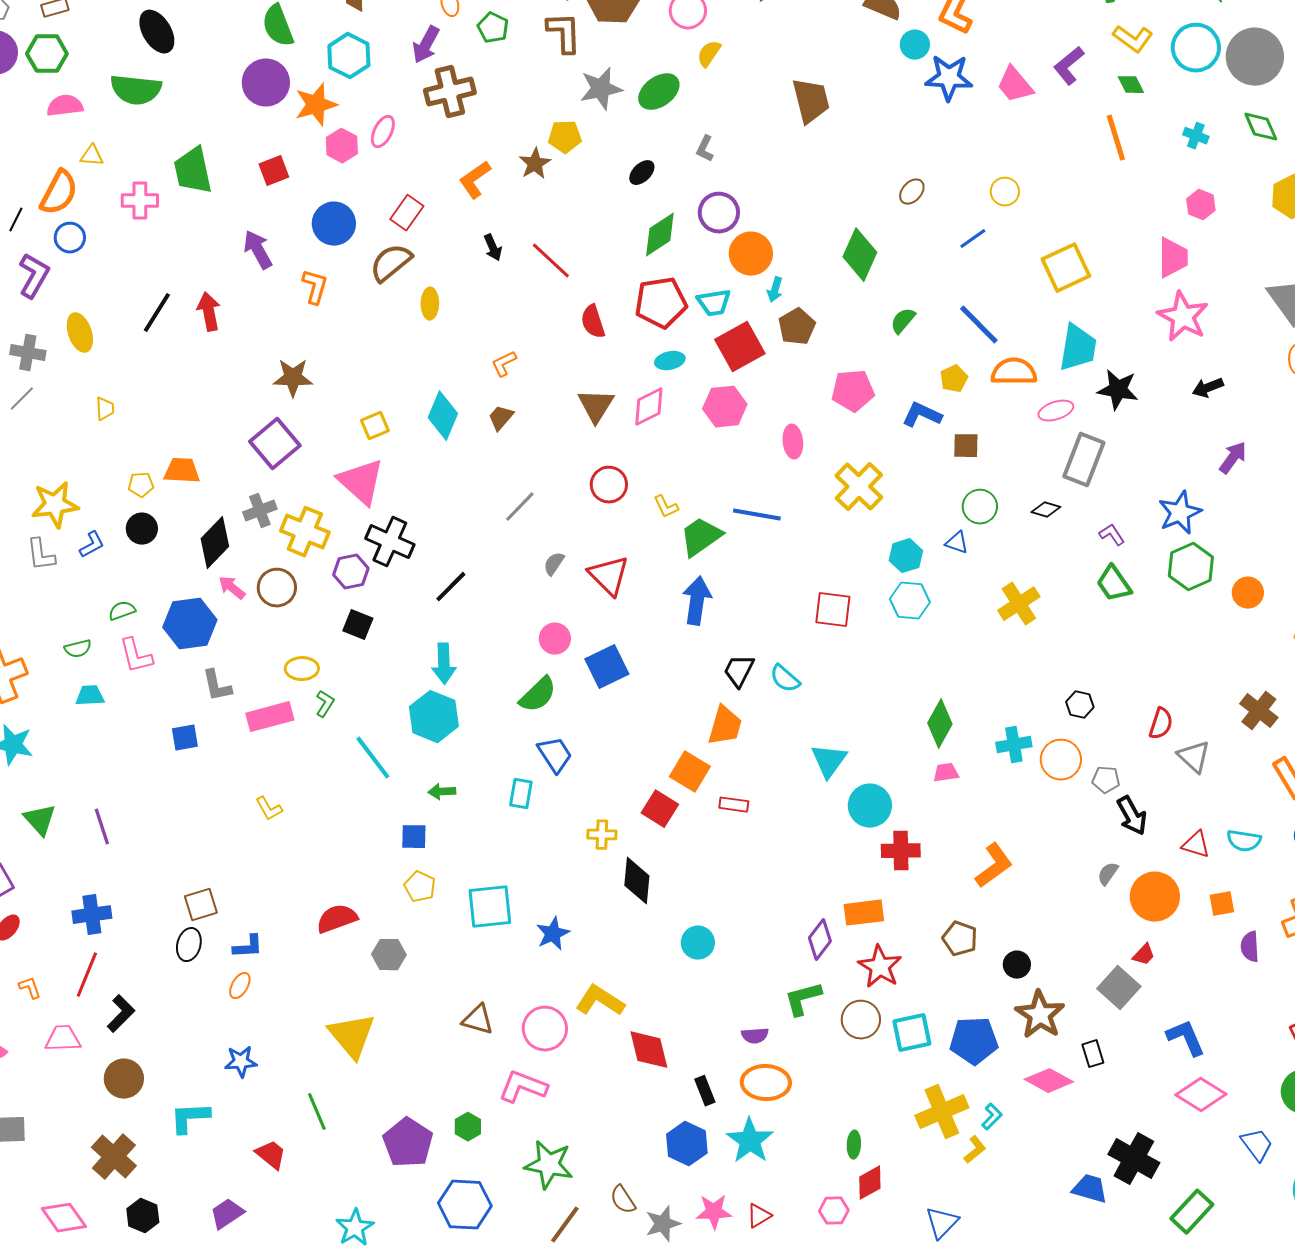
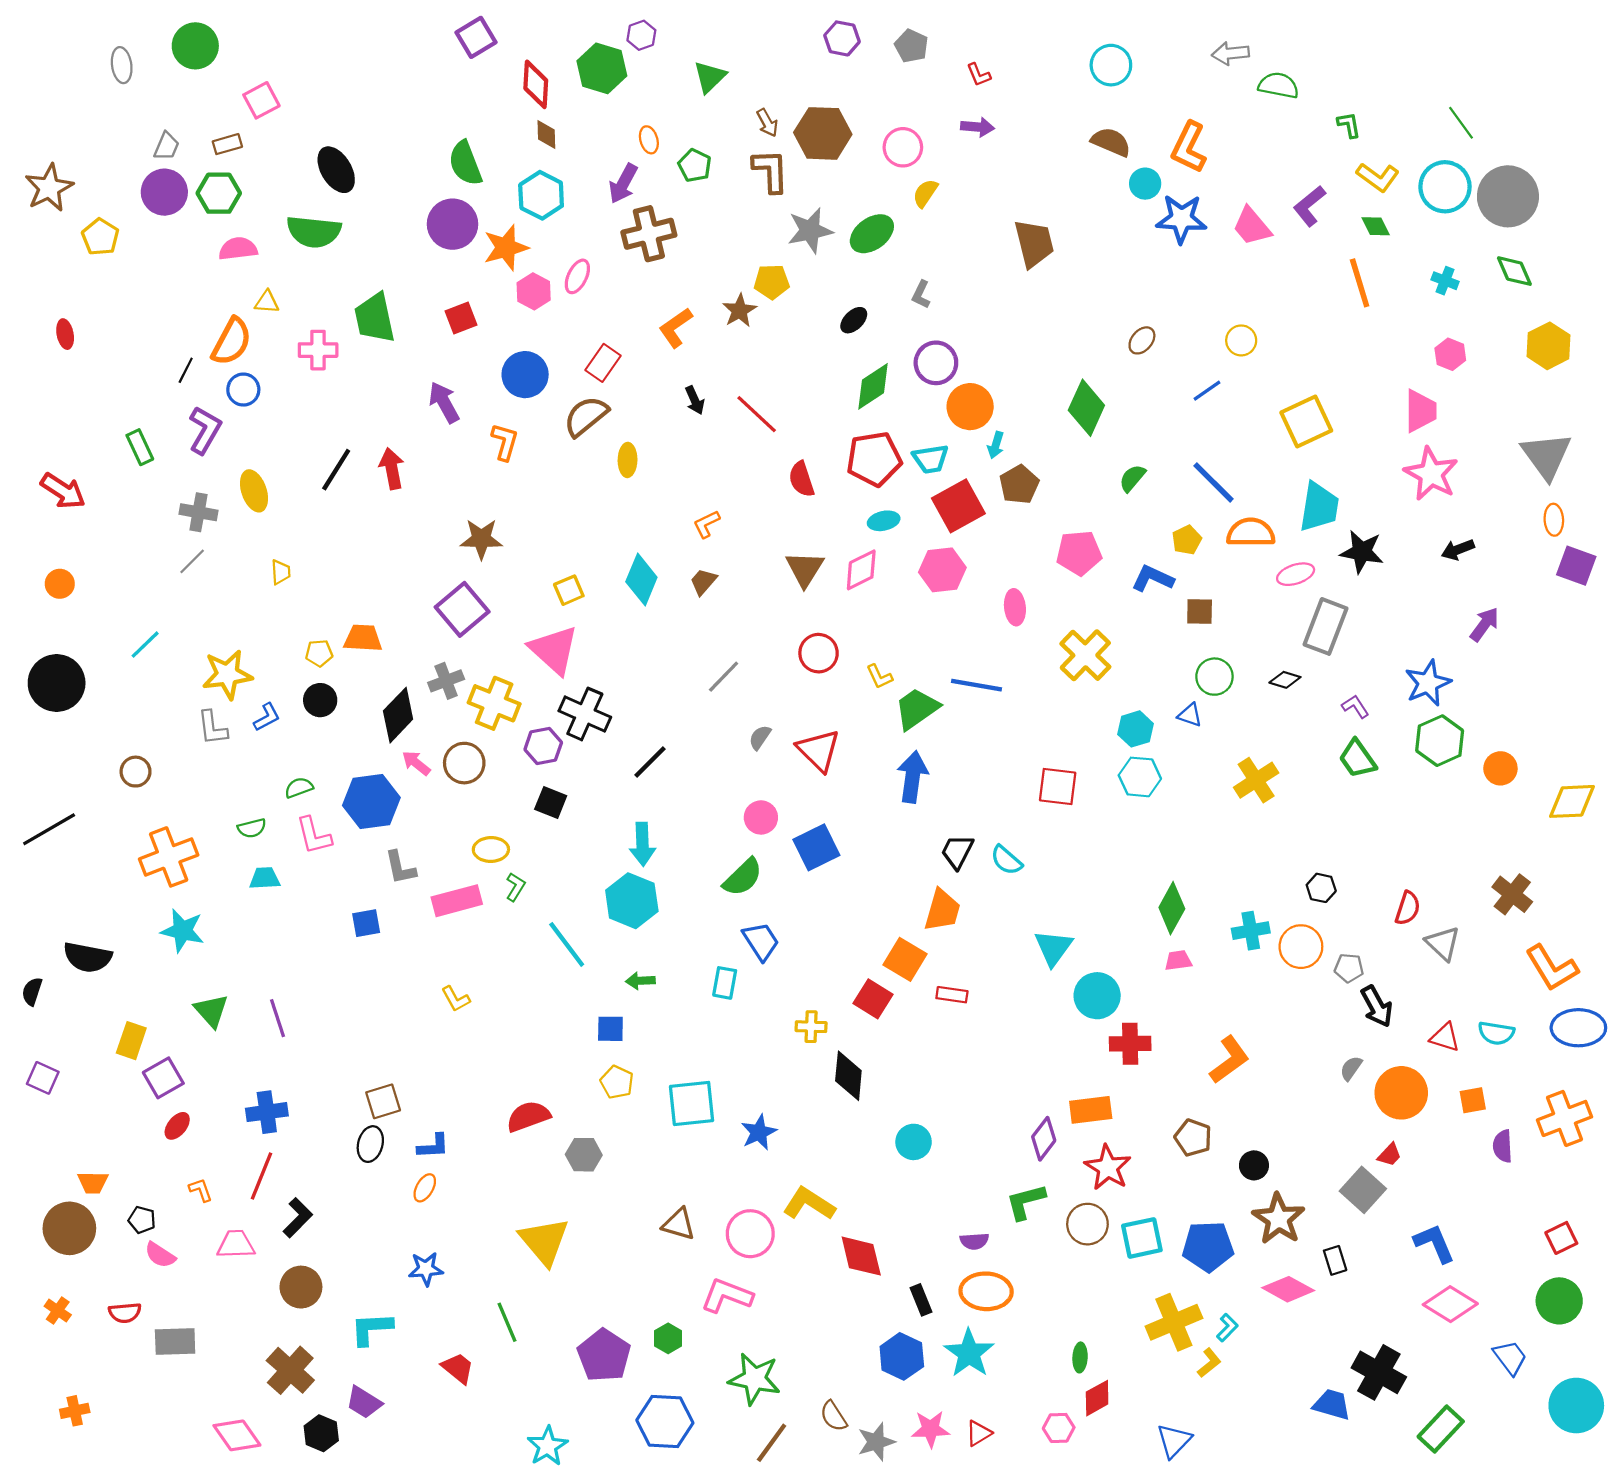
purple trapezoid: (227, 1214) -> (364, 1402), moved, turned -114

